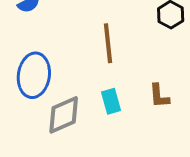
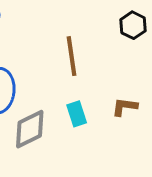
brown L-shape: (159, 96) -> (125, 107), turned 104

